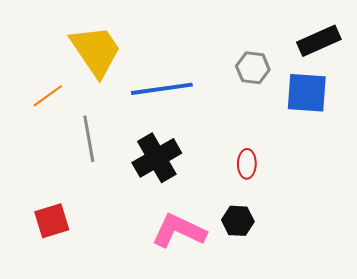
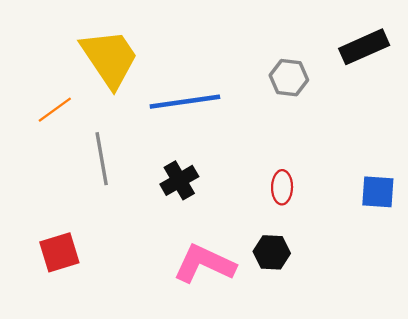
blue square: (307, 93) -> (378, 192), moved, size x0.7
black cross: (157, 158) -> (179, 180), size x0.7

